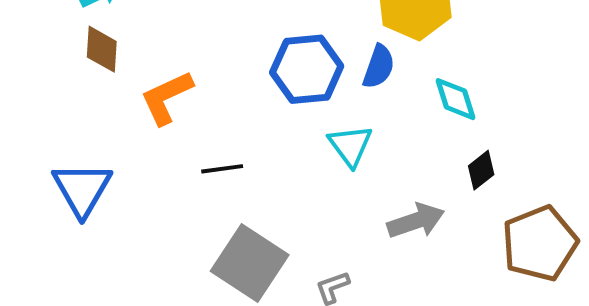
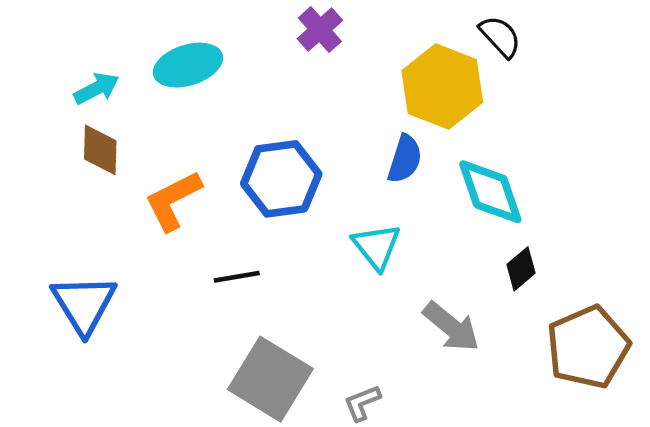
blue hexagon: (307, 69) -> (281, 179), moved
cyan diamond: (455, 99) -> (490, 192), size x1.4
gray arrow: (416, 221) -> (451, 327), turned 60

